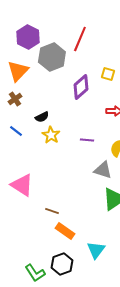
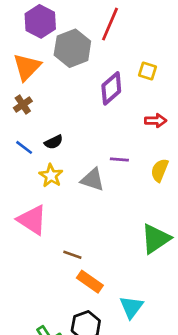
black semicircle: (42, 117) -> (54, 142), moved
yellow star: (51, 135) -> (51, 176), moved
gray triangle: (103, 170) -> (93, 180), moved

